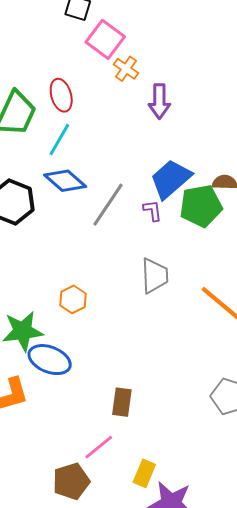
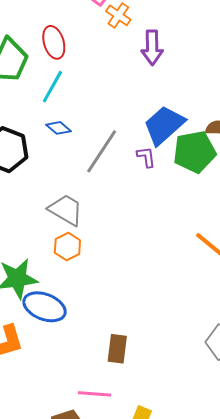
blue diamond: (65, 181) -> (58, 128), size x0.6
gray trapezoid: (155, 276) -> (66, 210), moved, turned -57
pink line: (99, 447) -> (94, 394), turned 44

